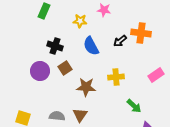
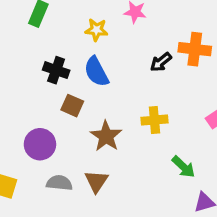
blue semicircle: (91, 46) -> (96, 72), moved
brown square: (65, 68) -> (72, 106), turned -32
purple circle: (40, 71) -> (40, 144), moved
brown star: (86, 87) -> (106, 136), turned 30

